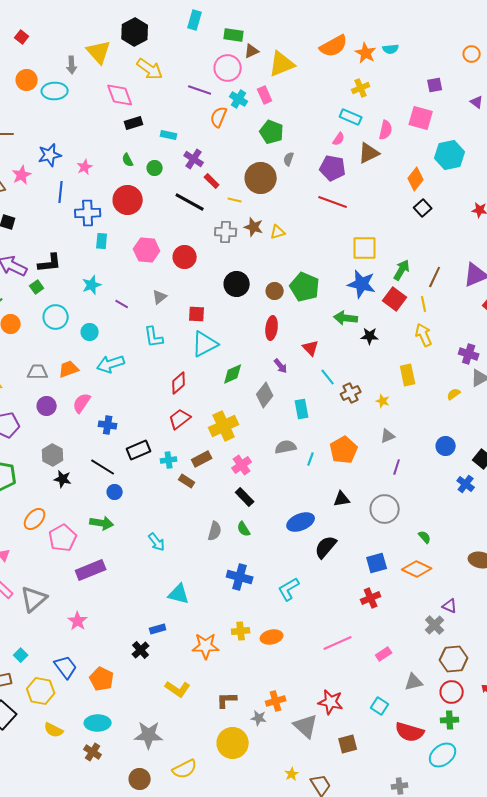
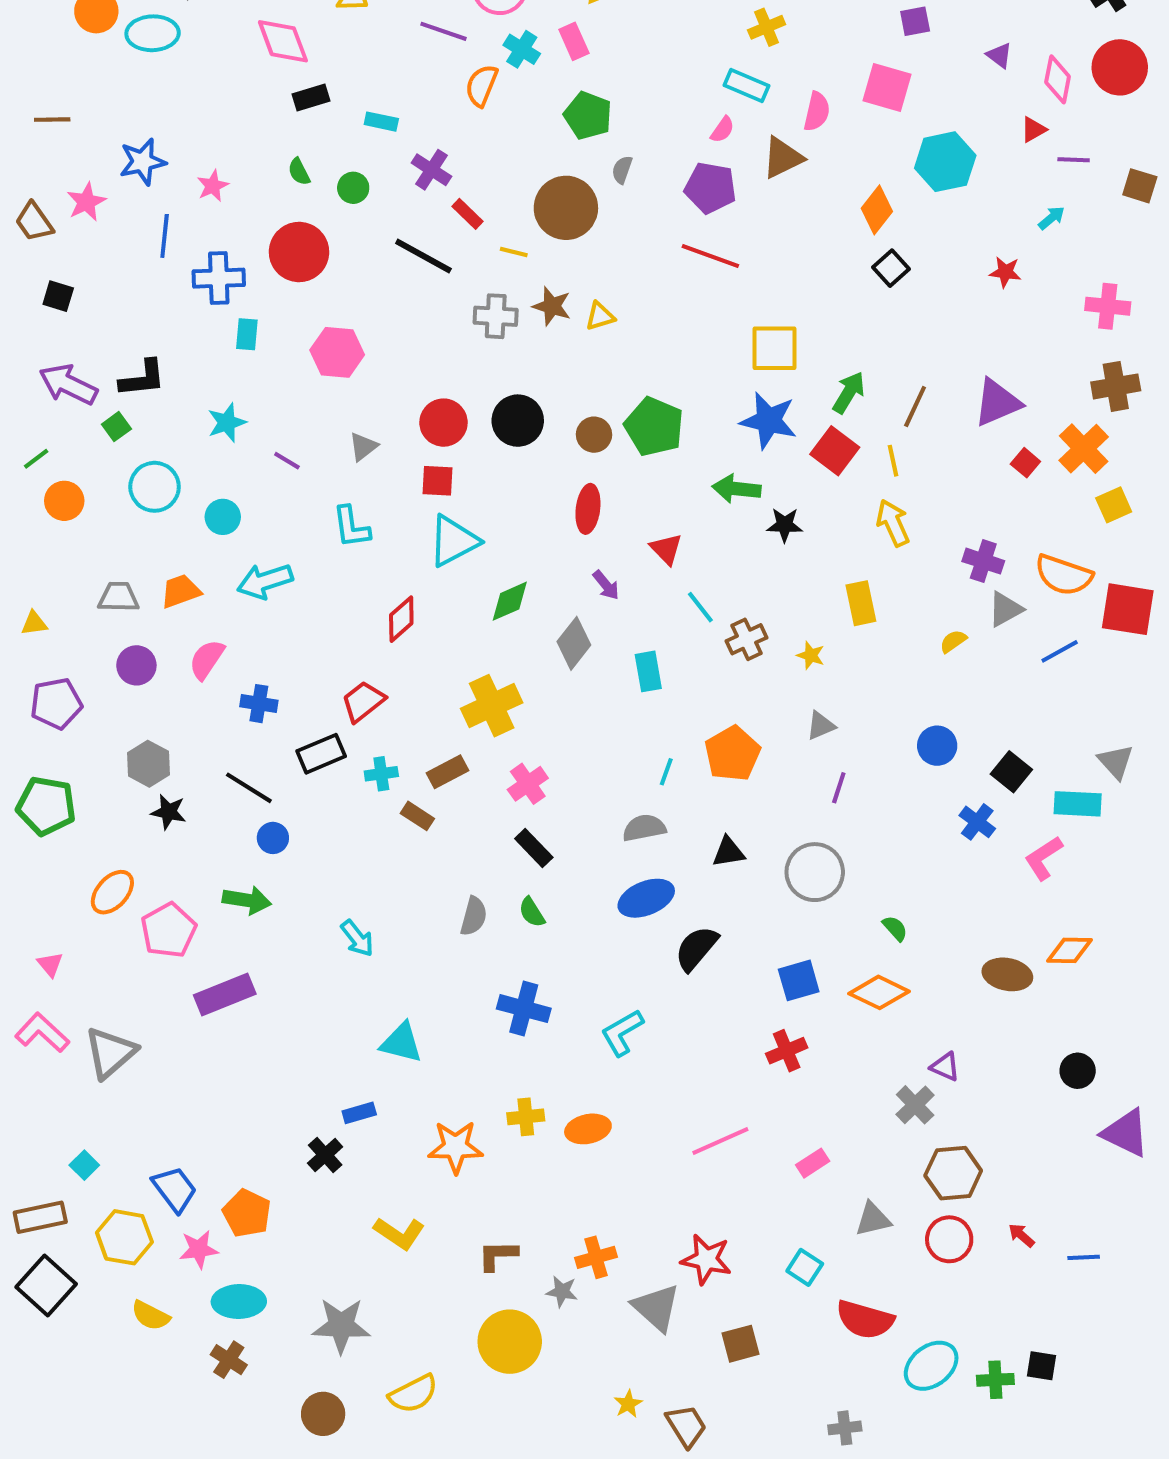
red circle: (185, 257) -> (443, 423), moved
red trapezoid: (180, 419) -> (363, 702), moved
gray semicircle: (286, 447) -> (644, 828), moved
pink star: (78, 621) -> (199, 1249), moved, turned 30
green cross: (450, 720) -> (995, 1380), moved

